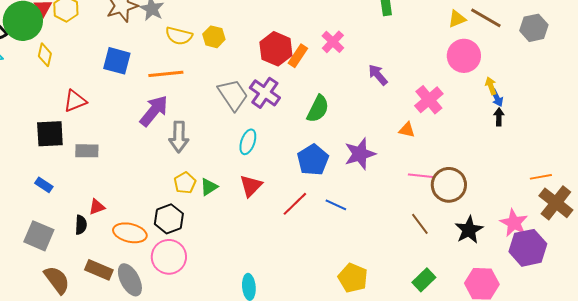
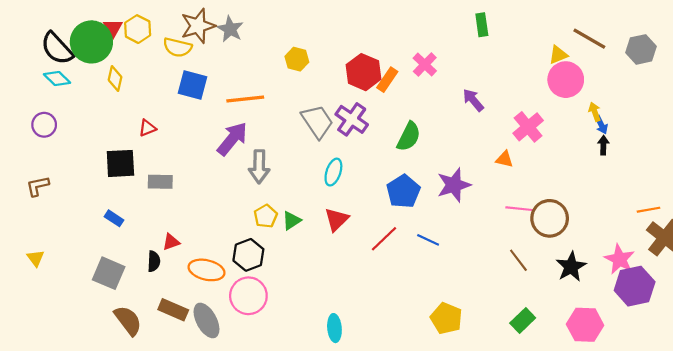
yellow triangle: (457, 19) -> (558, 55), moved
yellow semicircle: (179, 36) -> (177, 47), moved
red triangle: (75, 101) -> (147, 128), size x0.7

